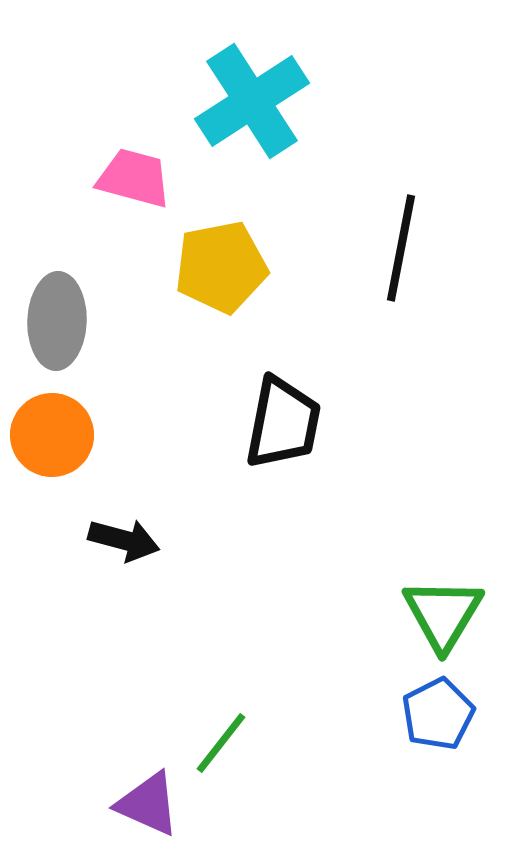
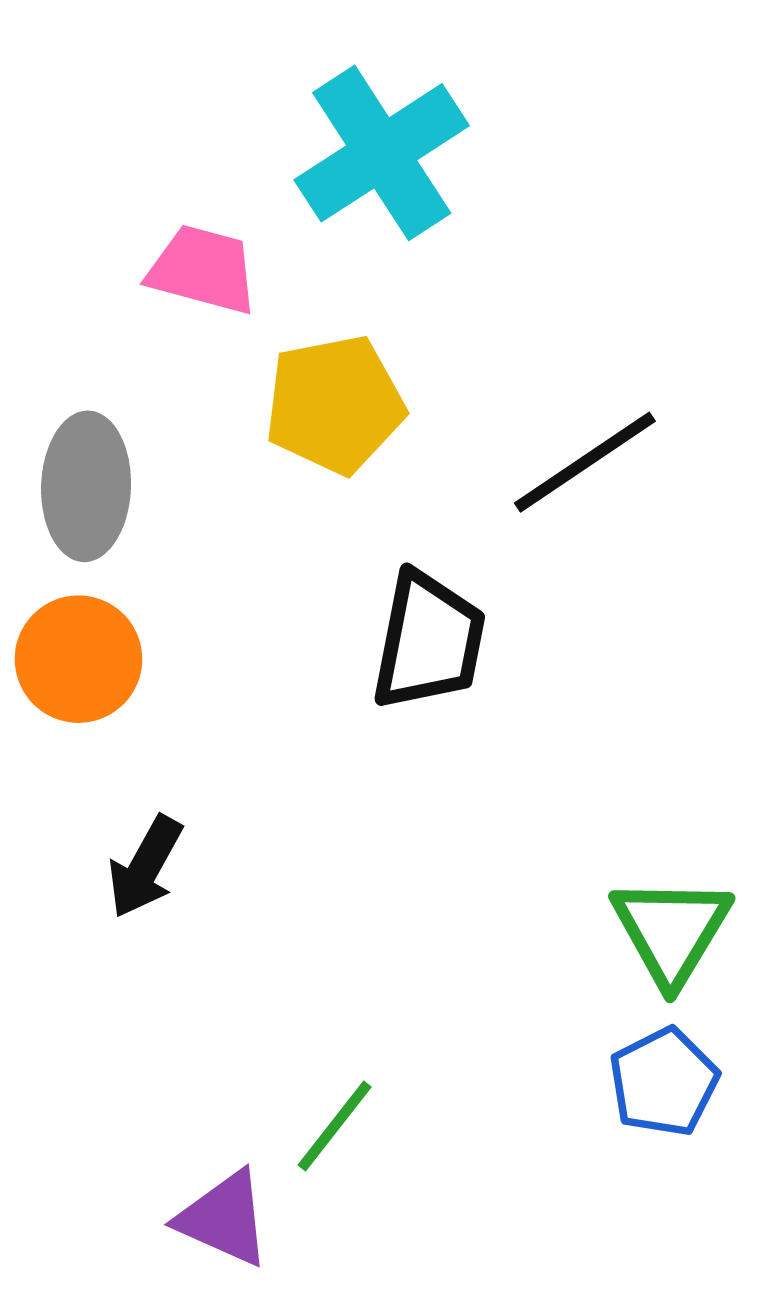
black line: (401, 248) -> (585, 462), moved, turned 45
black arrow: (124, 540) -> (145, 867), moved, turned 104

